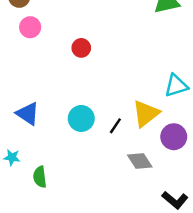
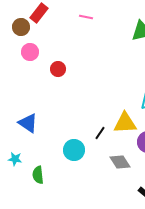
red circle: (81, 48) -> (58, 69), moved
yellow triangle: (146, 114) -> (125, 123), turned 35
cyan circle: (81, 118) -> (74, 150), moved

